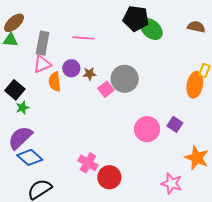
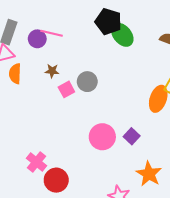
purple circle: (71, 68) -> (37, 39), moved
gray circle: (125, 79) -> (87, 82), size x0.7

